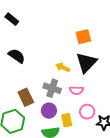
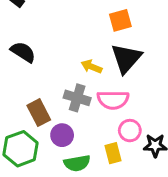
pink semicircle: (76, 90) -> (113, 100), size x1.5
purple circle: (49, 111) -> (62, 135), moved
yellow rectangle: (67, 120) -> (113, 153), moved

